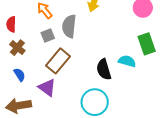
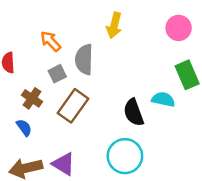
brown cross: (17, 48) -> (32, 98), moved
purple triangle: (47, 88) -> (64, 164), moved

